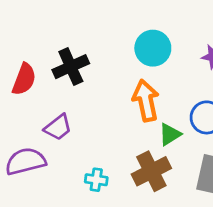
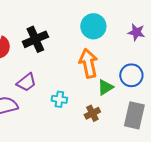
brown cross: (151, 171) -> (92, 113), size x0.6
cyan cross: (96, 180) -> (59, 99), moved

